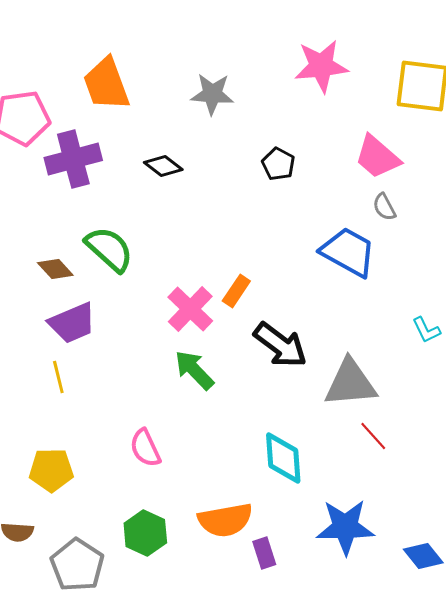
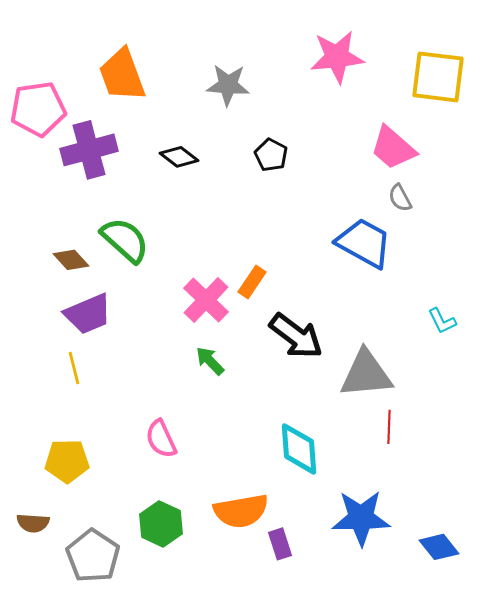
black pentagon: (278, 164) -> (271, 155), moved
green arrow: (194, 370) -> (210, 361), size x0.7
red line: (373, 436) -> (389, 427), turned 44

